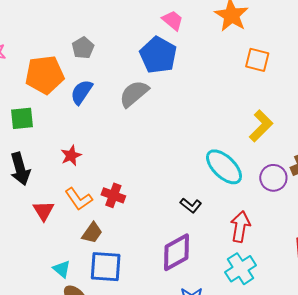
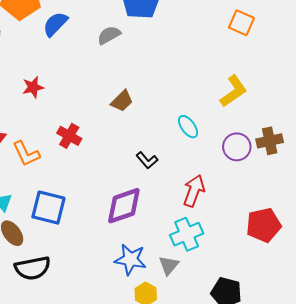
gray semicircle: (134, 94) -> (109, 35), size x0.7
cyan ellipse: (224, 167) -> (188, 127), size x0.6
orange L-shape: (79, 199) -> (26, 154), moved
brown trapezoid: (92, 233) -> (122, 101), moved

